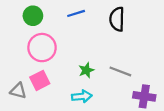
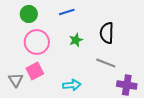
black semicircle: (117, 19) -> (107, 33), moved
green star: (86, 70) -> (76, 40), moved
gray triangle: (18, 91) -> (16, 80), turned 42

